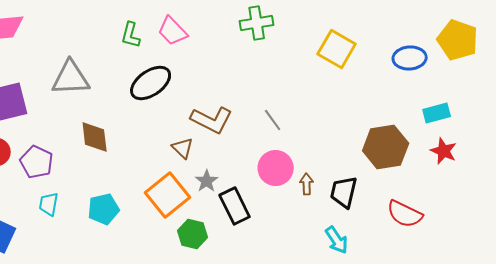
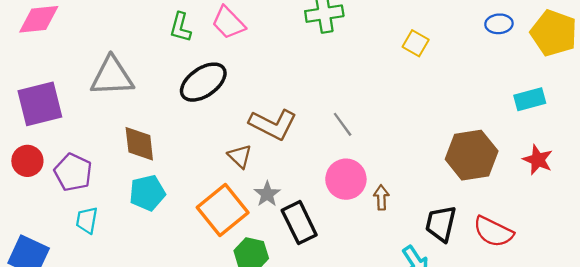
yellow square: (337, 49) -> (416, 43), size x0.6
blue ellipse: (410, 58) -> (499, 24), moved, size x0.7
cyan rectangle: (437, 113) -> (530, 99), moved
black trapezoid: (344, 192) -> (441, 224), moved
cyan pentagon: (104, 209) -> (147, 193), moved

